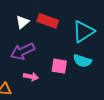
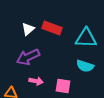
cyan triangle: (83, 31) -> (86, 38), turned 35
pink square: (59, 66) -> (63, 86), moved

